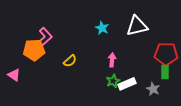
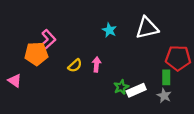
pink arrow: (112, 60) -> (96, 64), moved
green rectangle: (165, 72) -> (166, 77), moved

